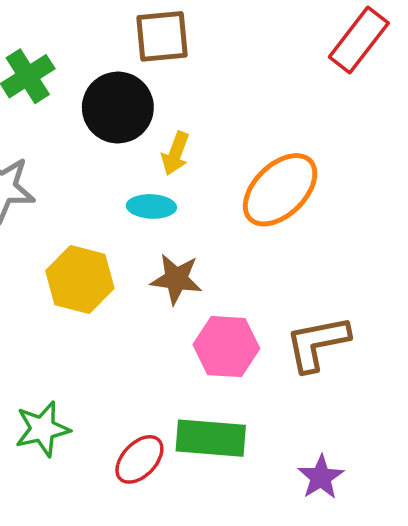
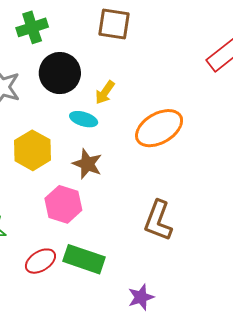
black circle: (118, 108) -> (60, 73), moved
brown L-shape: (317, 343) -> (158, 221), turned -72
pink hexagon: (226, 347) -> (63, 204), moved

